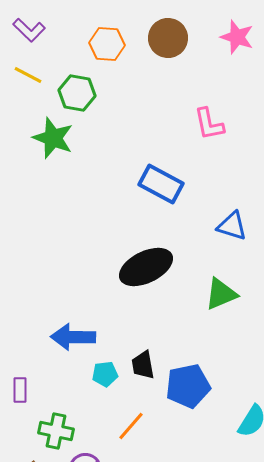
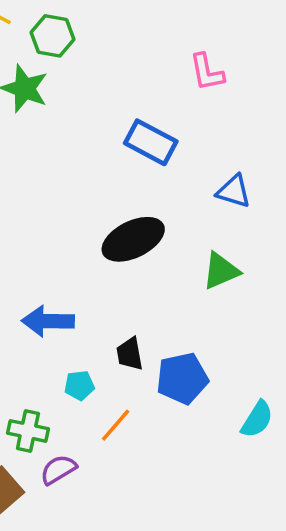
cyan pentagon: (105, 374) -> (79, 385), moved

